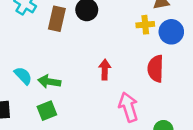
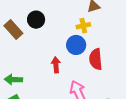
brown rectangle: (57, 19) -> (13, 29), turned -48
blue circle: (171, 32) -> (76, 45), moved

